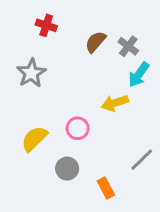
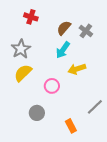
cyan arrow: (139, 75) -> (63, 50), moved
yellow semicircle: (34, 139) -> (23, 73), moved
gray circle: (67, 169) -> (37, 113), moved

